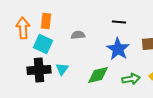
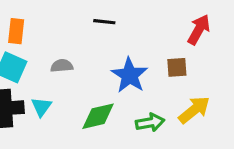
black line: (119, 22) -> (104, 22), moved
gray semicircle: (78, 35) -> (62, 66), moved

